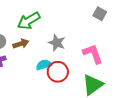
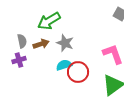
gray star: (57, 43) -> (65, 43), moved

